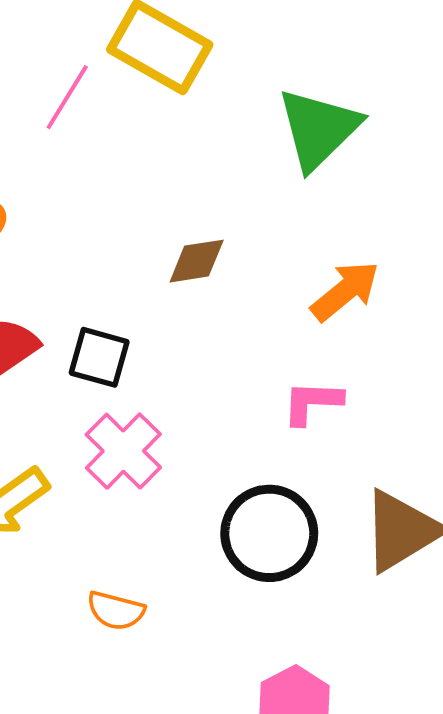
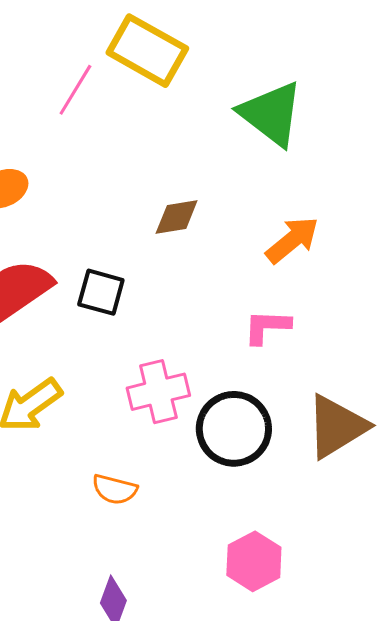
green triangle: (319, 129) -> (271, 114), turned -38
pink cross: (123, 451) -> (158, 392), moved, turned 32

